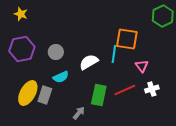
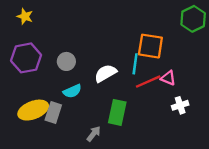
pink triangle: (142, 66) -> (168, 78), turned -32
red line: (125, 90) -> (148, 82), moved
yellow ellipse: (28, 93) -> (33, 110), turned 40

